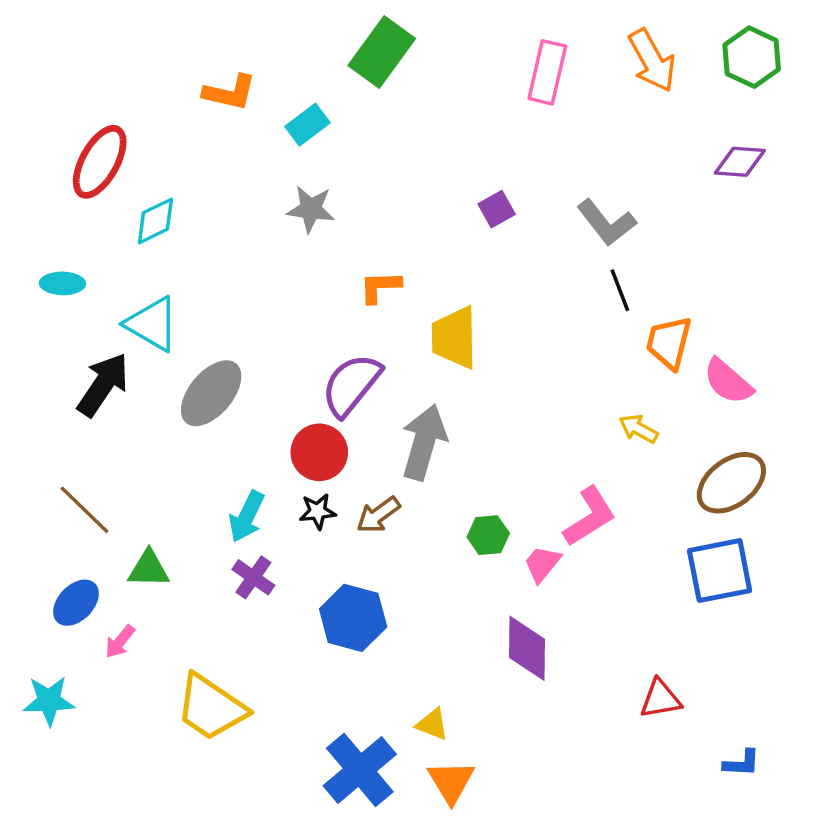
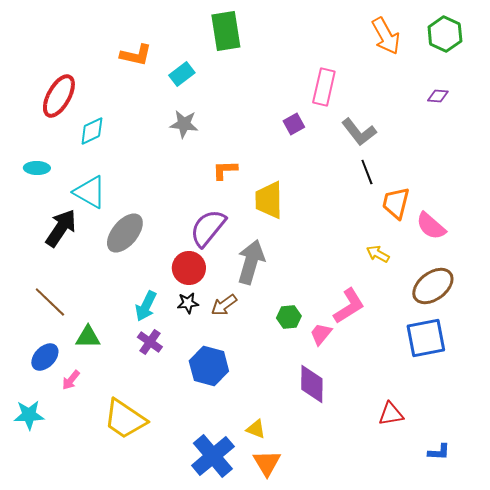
green rectangle: (382, 52) -> (226, 31), turned -45
pink rectangle: (547, 72) -> (324, 87), moved
purple diamond: (740, 162) -> (438, 96), size x0.7

